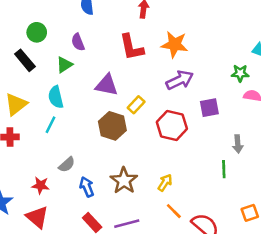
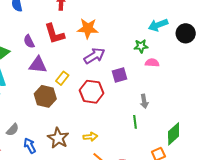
purple semicircle: (78, 42) -> (29, 41), moved
yellow arrow: (165, 183) -> (90, 137), turned 56

